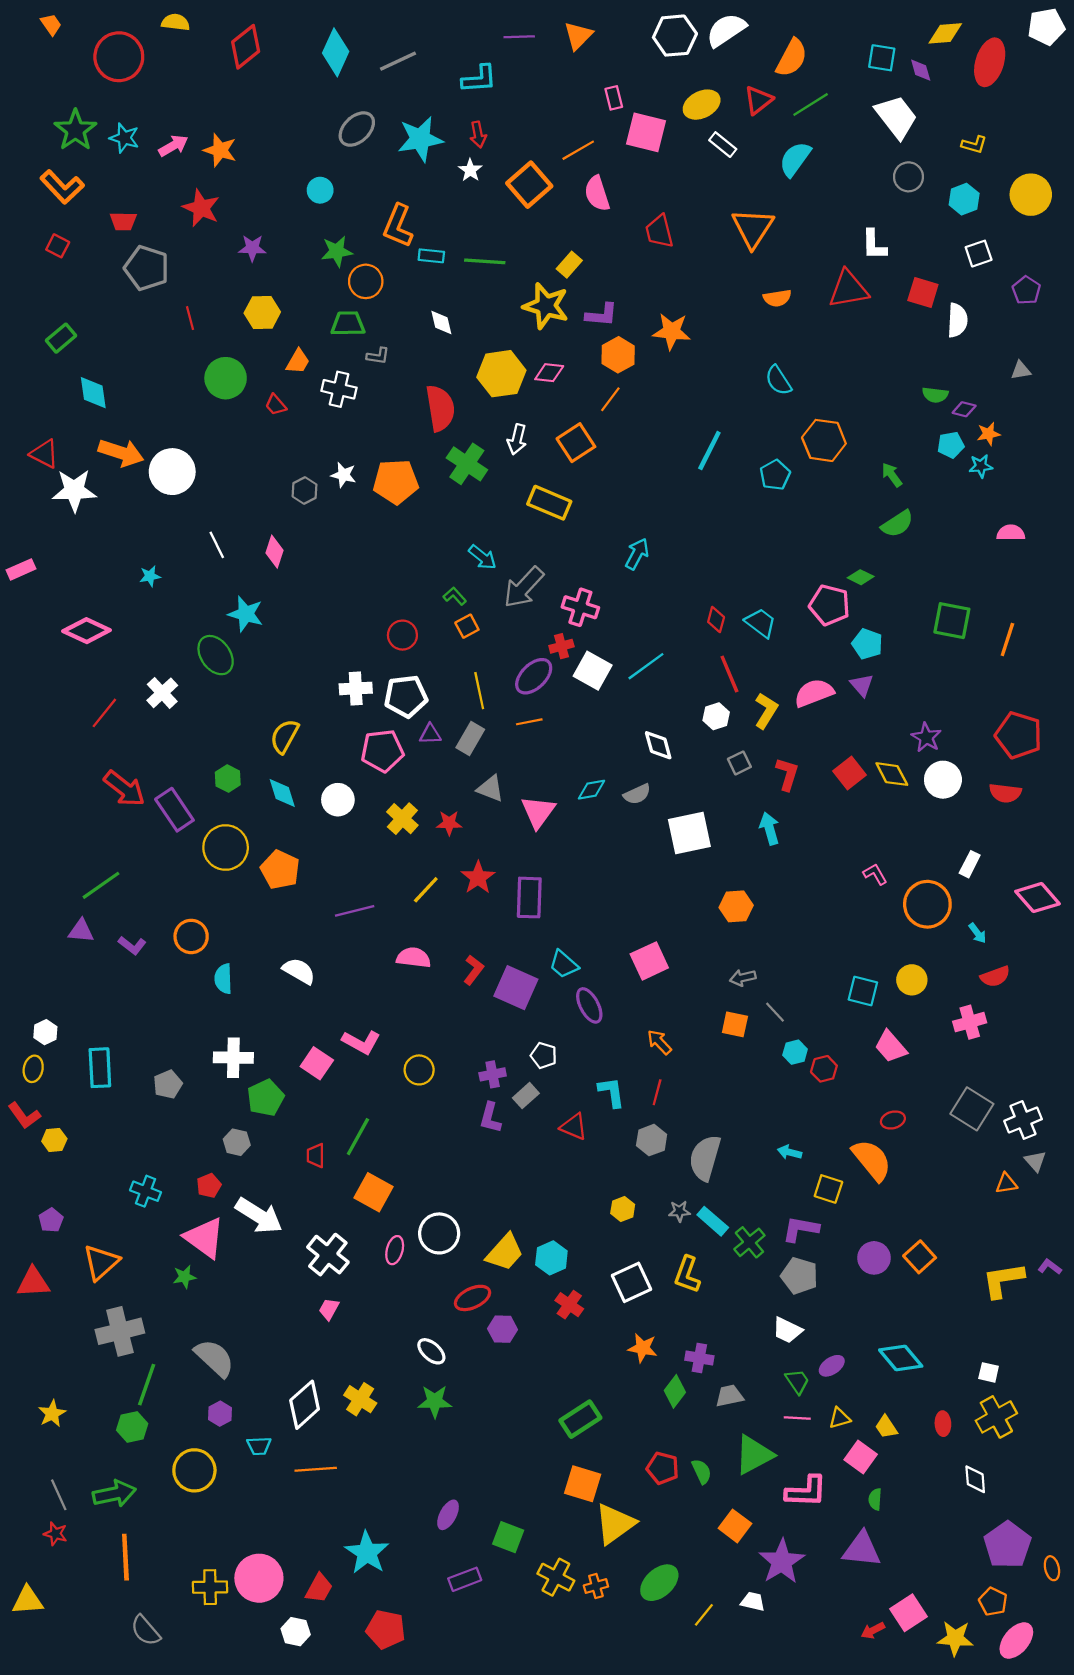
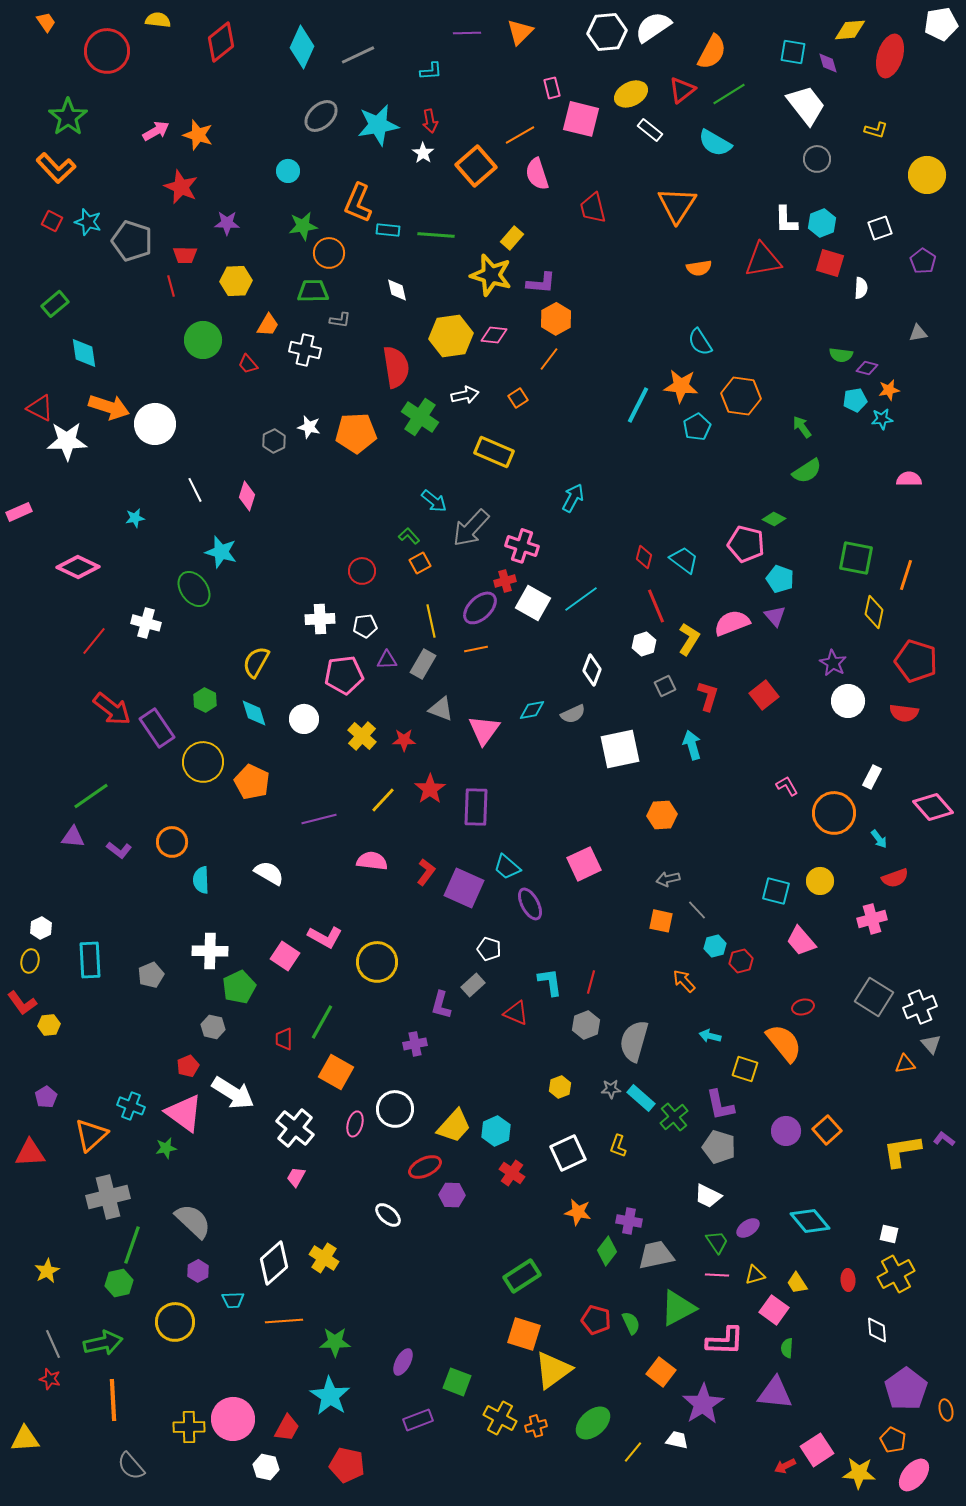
cyan L-shape: (479, 79) -> (431, 71), size x0.7
cyan star: (124, 138) -> (88, 222), moved
cyan semicircle: (795, 159) -> (715, 143), turned -96
cyan hexagon: (964, 199) -> (822, 223), moved
red trapezoid: (123, 221) -> (185, 255), moved
white semicircle: (957, 320) -> (861, 288), size x0.7
orange star: (672, 331) -> (681, 386), moved
white arrow: (517, 439) -> (465, 395), turned -116
orange square: (576, 443) -> (518, 398), size x0.6
white cross: (162, 693) -> (146, 623), turned -32
white pentagon: (406, 696) -> (365, 626), size x0.6
white diamond: (658, 745) -> (592, 670), turned 36
yellow diamond: (892, 774) -> (874, 612), moved, turned 40
orange arrow: (659, 1042) -> (684, 981), moved
yellow circle: (419, 1070) -> (377, 962), size x1.5
purple cross: (493, 1074) -> (415, 1044), moved
cyan cross: (146, 1191) -> (131, 1106), moved
purple L-shape: (801, 1229) -> (720, 1105), turned -112
yellow L-shape: (687, 1275) -> (618, 1146), size x0.7
gray trapezoid: (729, 1396) -> (656, 1255), size x1.4
green star: (435, 1401) -> (335, 1342), moved

